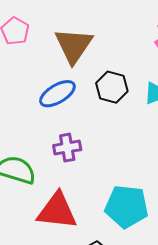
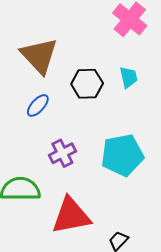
blue ellipse: (57, 94) -> (38, 105), size x0.7
cyan pentagon: (127, 206) -> (122, 155), moved

